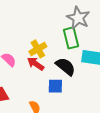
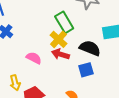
green rectangle: (71, 38) -> (64, 22), moved

